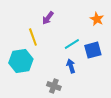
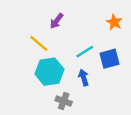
yellow line: (33, 37) -> (39, 43), turned -30
cyan hexagon: (21, 61) -> (49, 72), moved

